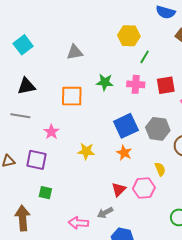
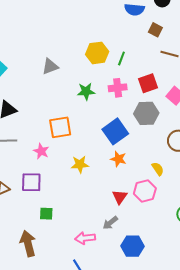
yellow hexagon: (129, 36) -> (97, 53), moved
orange square: (72, 96) -> (60, 127), moved
gray hexagon: (158, 129) -> (146, 113), moved

